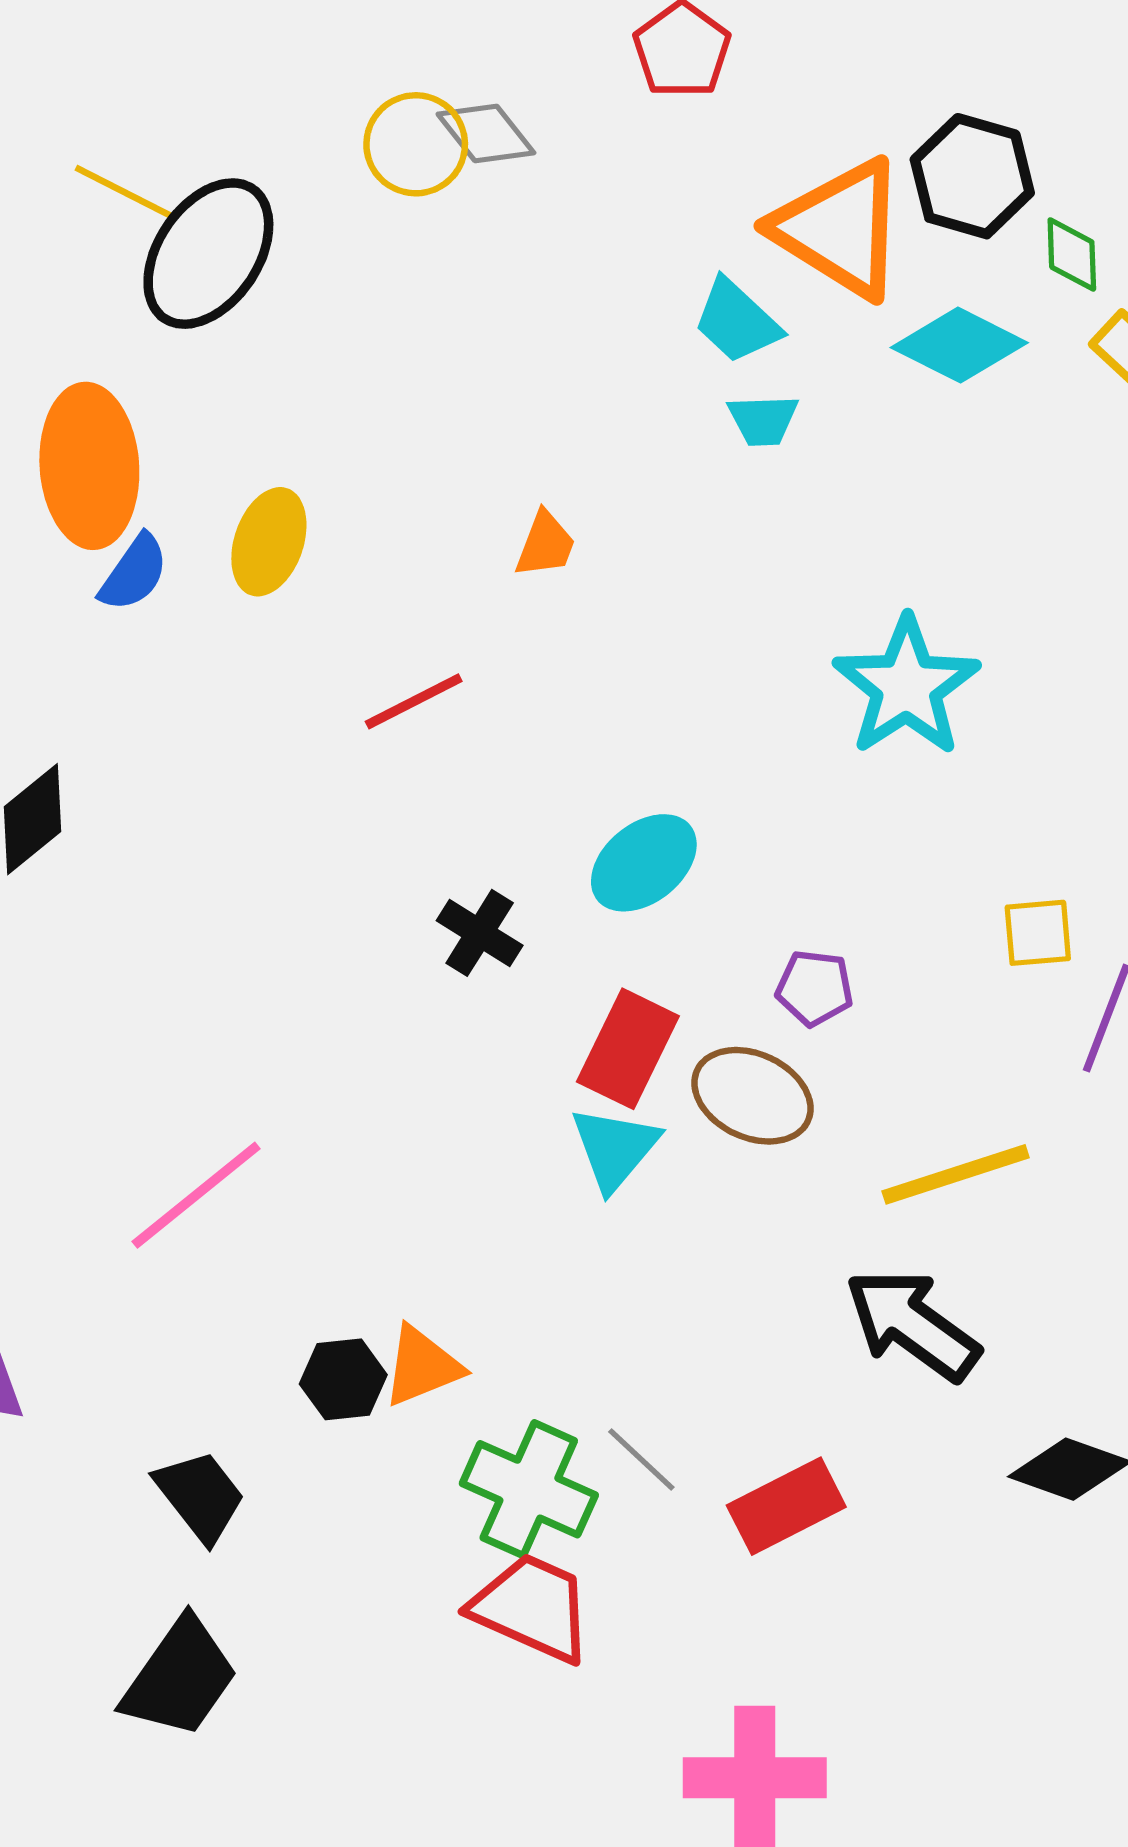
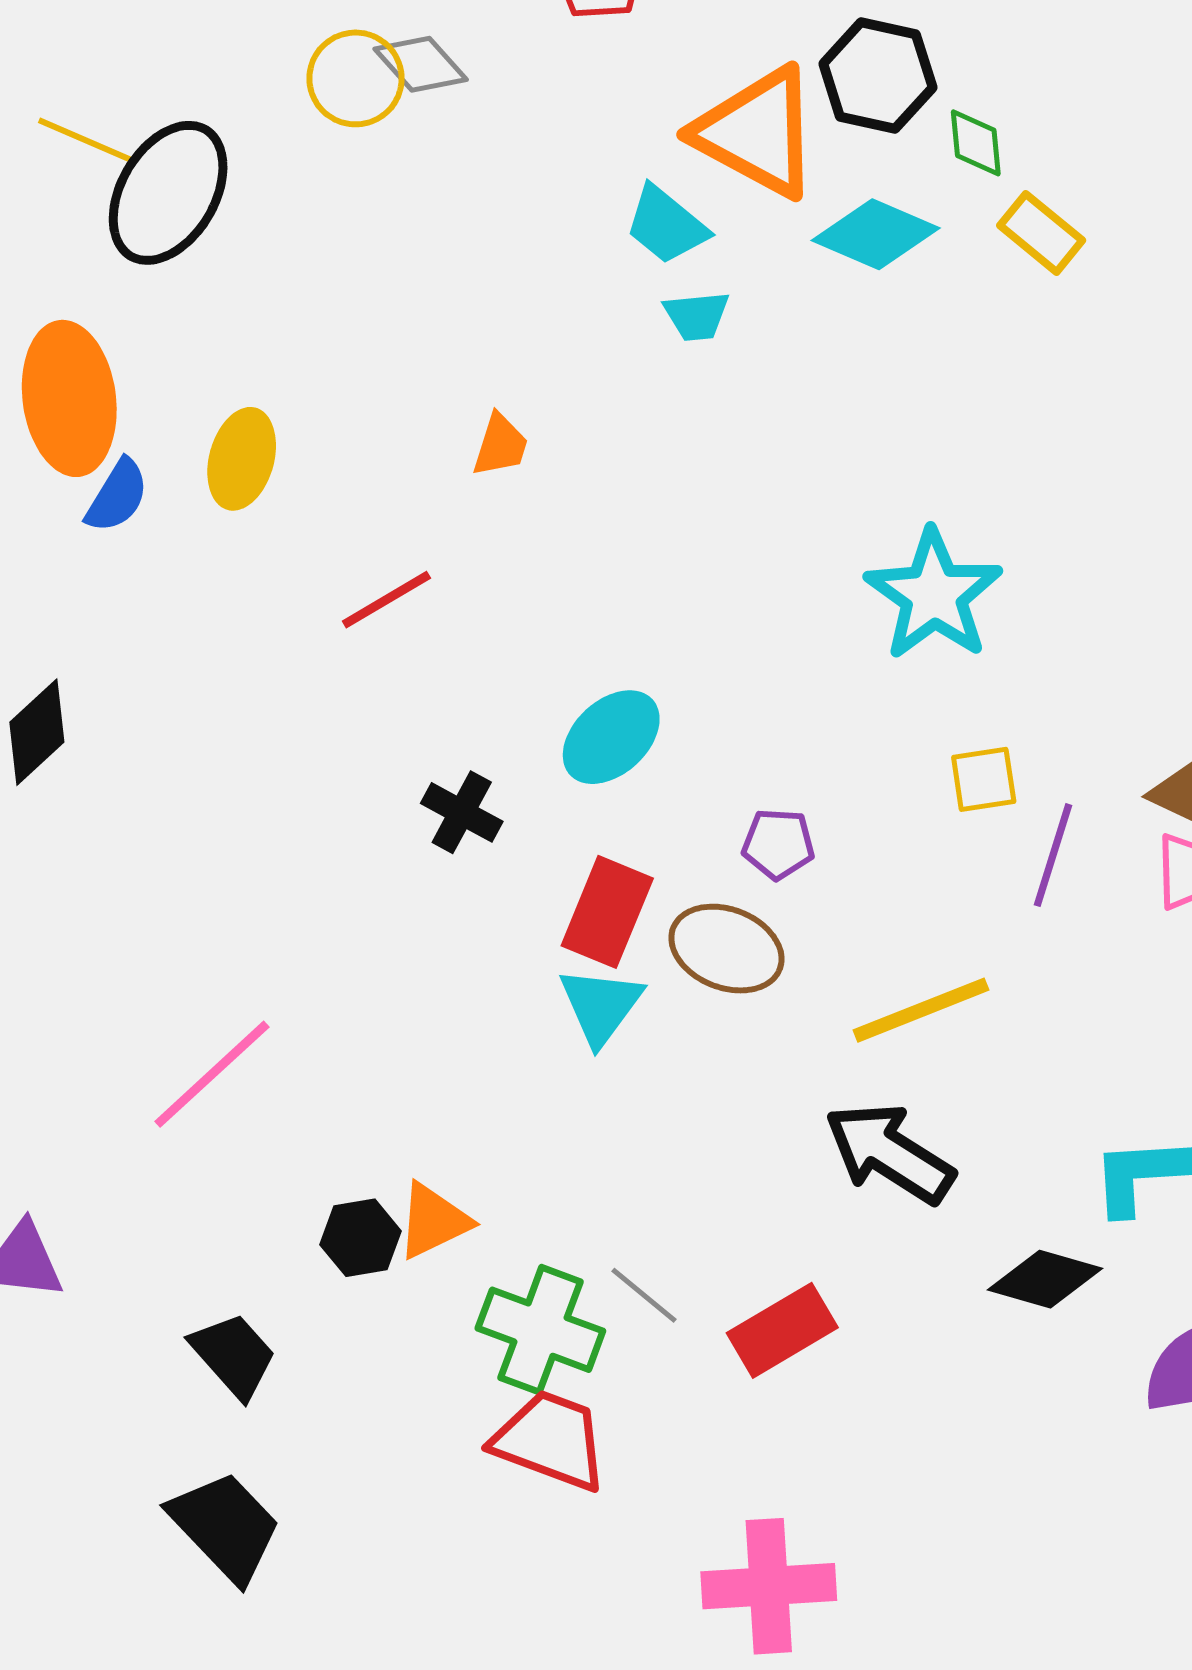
cyan star: (906, 686) -> (934, 595), moved
black trapezoid: (180, 1678) -> (225, 1527), turned -75

